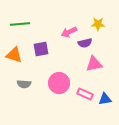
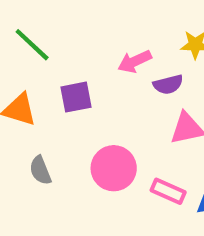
green line: (20, 24) -> (32, 45), turned 48
gray semicircle: (24, 84) -> (40, 170), turned 64

